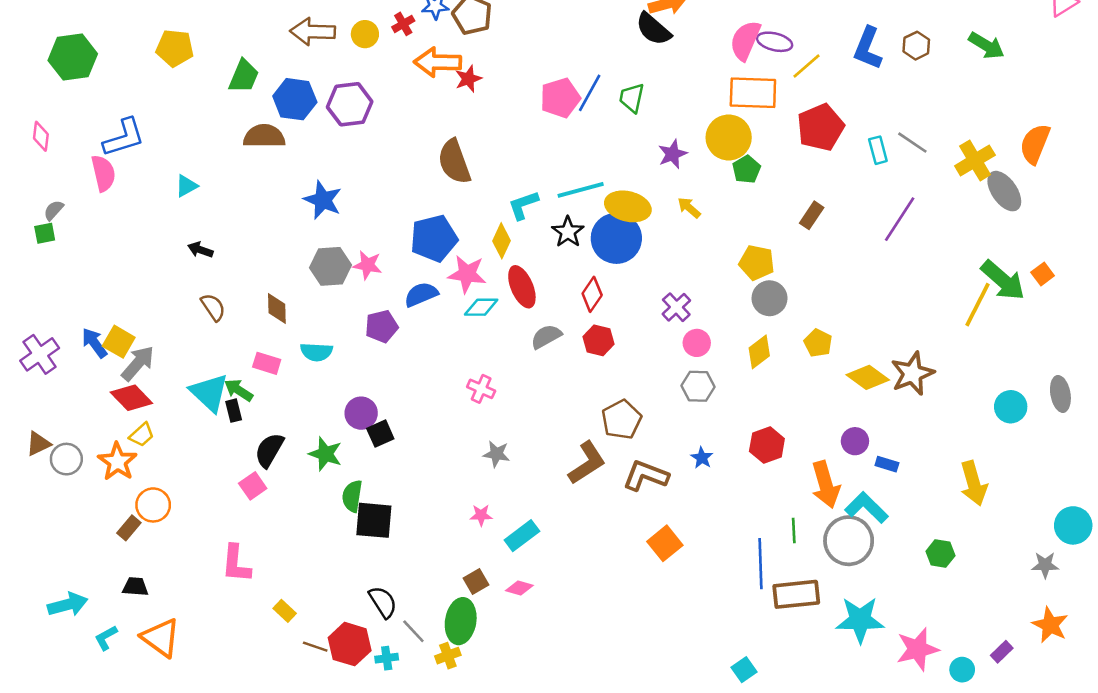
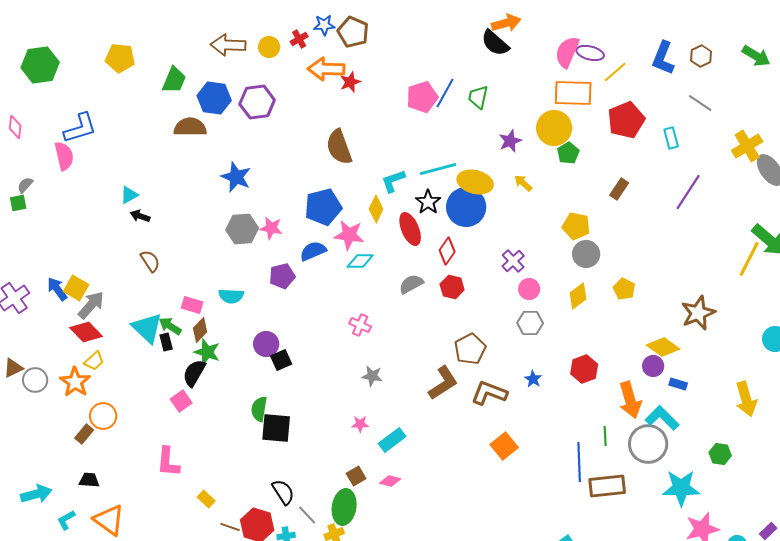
gray line: (912, 143) -> (700, 103), moved
cyan triangle: (186, 186) -> (129, 195), moved
red ellipse: (522, 287) -> (410, 229), moved
brown diamond: (277, 308) -> (200, 330), moved, turned 45
yellow diamond: (868, 377) -> (663, 347), moved
green star: (325, 454) -> (207, 352), moved
cyan star: (860, 620) -> (681, 488), moved

